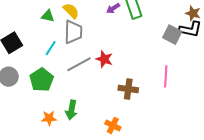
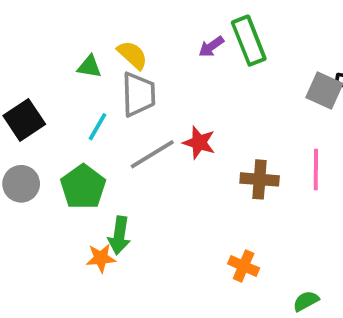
brown cross: (128, 89) -> (260, 179), moved
green arrow: (71, 110) -> (119, 235), moved
orange cross: (113, 125) -> (244, 266), moved

